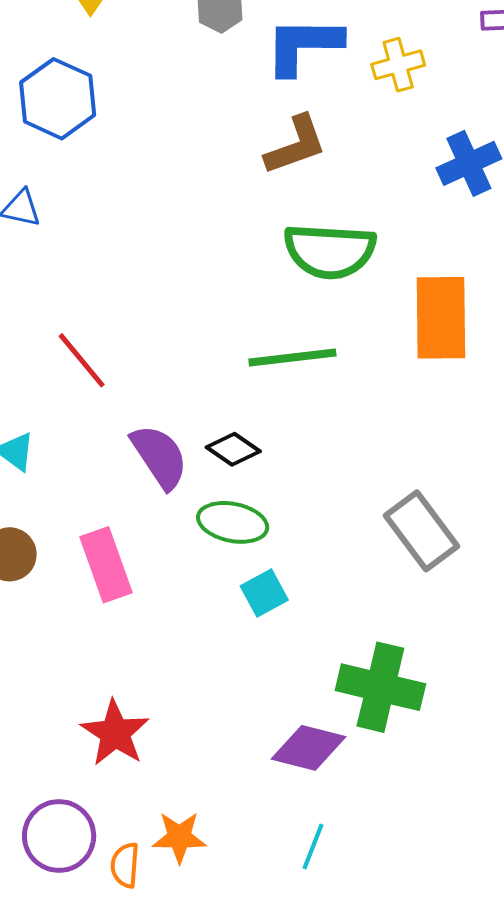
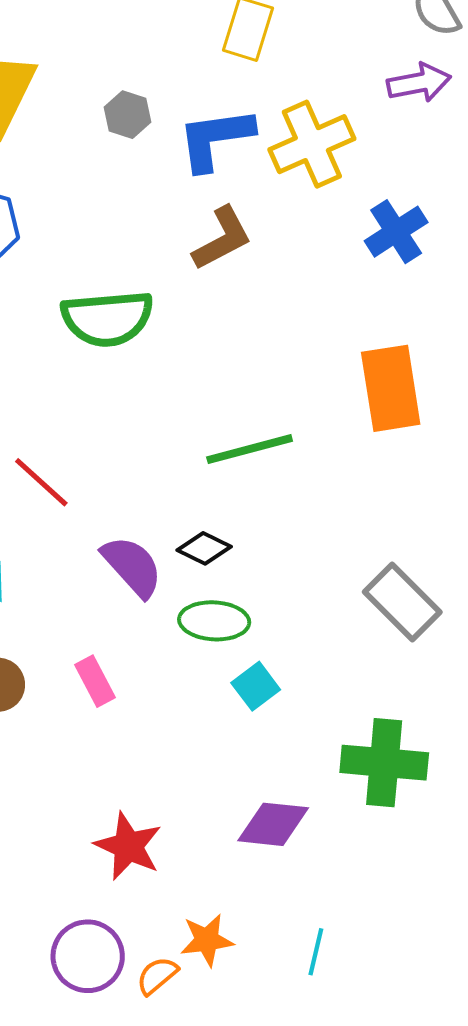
yellow cross: (398, 65) -> (312, 144), size x1.6
green semicircle: (330, 251) -> (107, 318), moved
pink rectangle: (106, 565) -> (95, 681), size x0.7
purple diamond: (309, 748) -> (273, 824), moved
cyan line: (313, 847) -> (316, 952), moved
orange semicircle: (125, 865) -> (157, 976), turned 54

